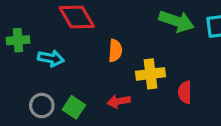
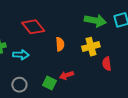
yellow cross: (150, 74) -> (91, 47), moved
green square: (74, 107) -> (49, 83), moved

